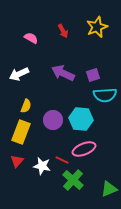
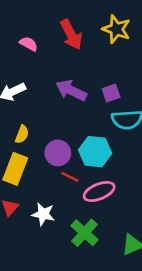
yellow star: (97, 27) -> (116, 29), turned -30
red arrow: (63, 31) -> (71, 34), size x1.6
red line: (62, 160) -> (70, 177), moved

